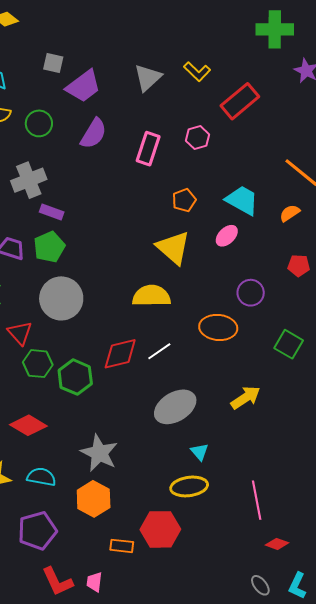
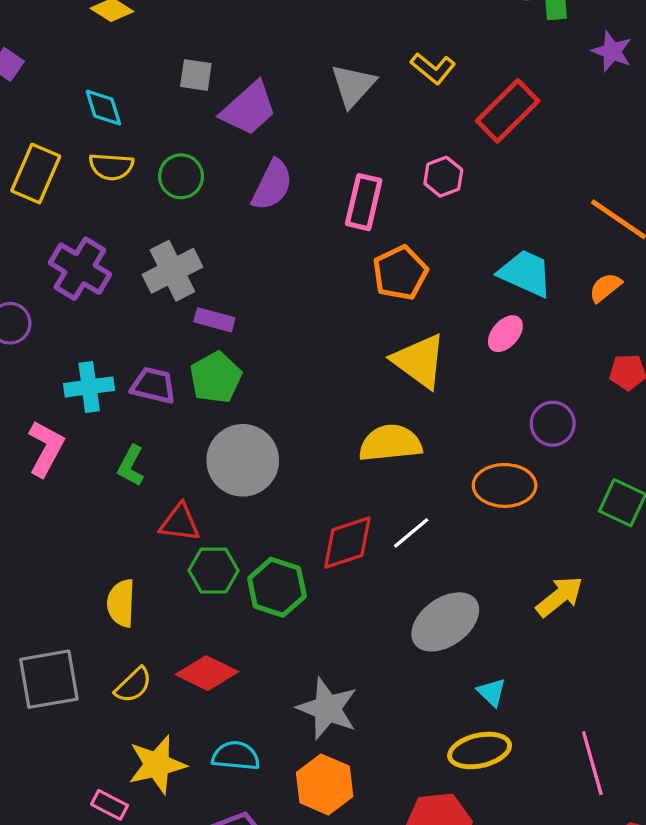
orange pentagon: (184, 200) -> (400, 273), moved, size x1.4
red triangle: (20, 333) -> (180, 523), turned -36

